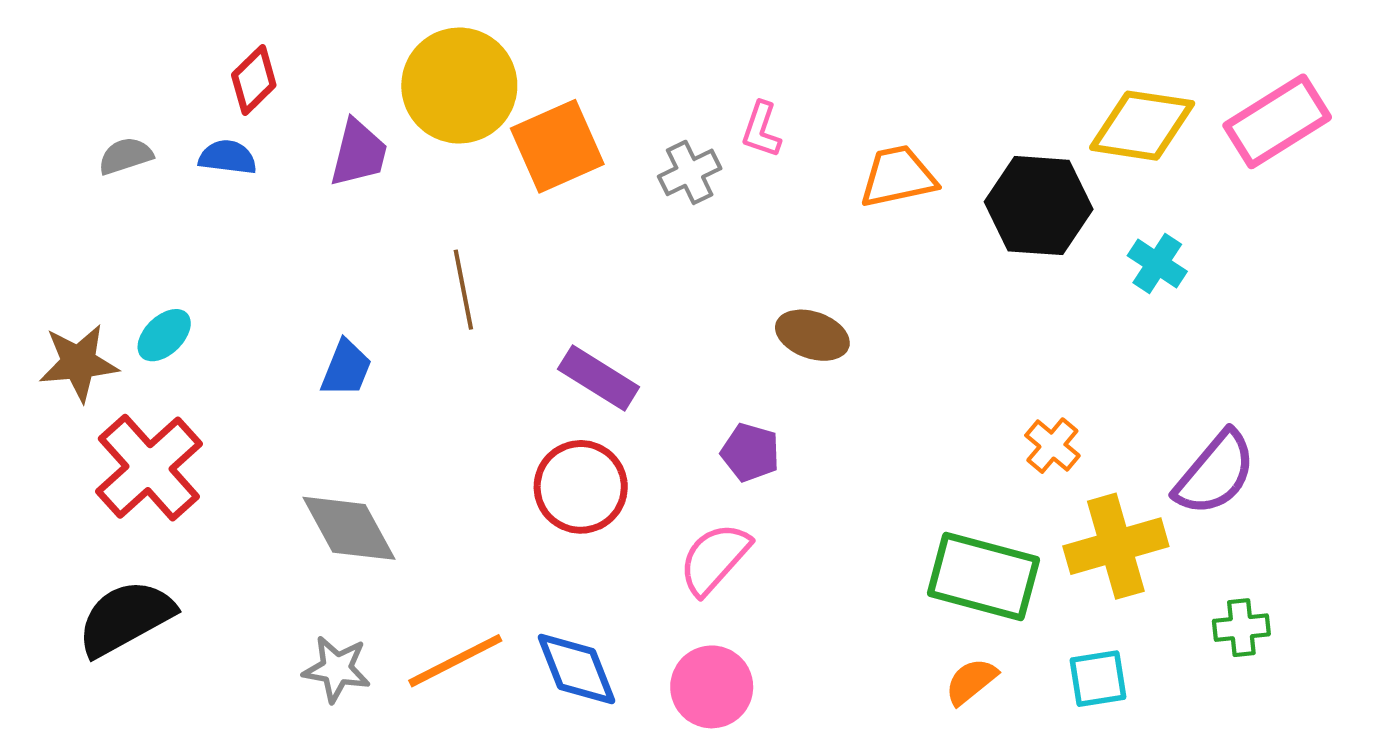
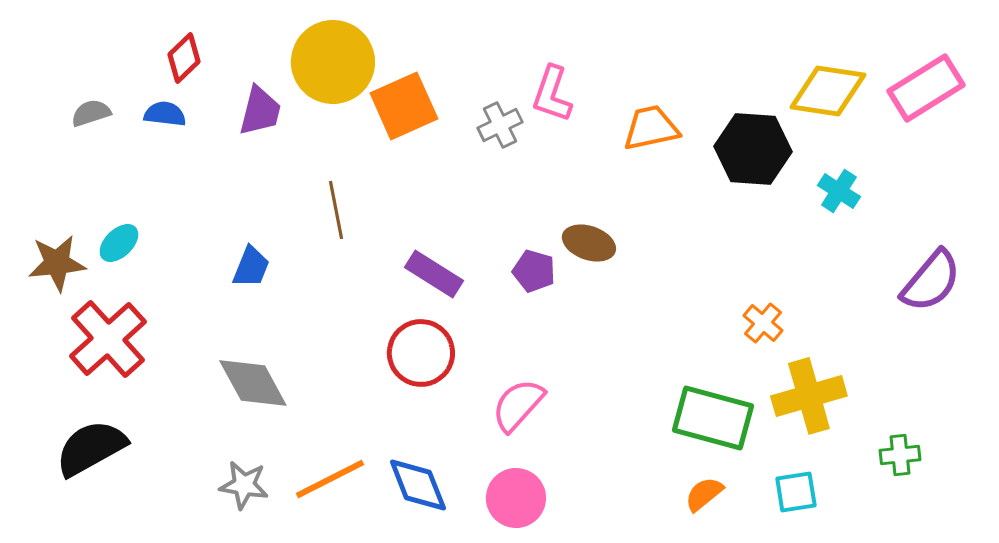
pink L-shape: (761, 130) -> (552, 94), size x1.4
purple pentagon: (750, 452) -> (534, 271), moved
purple semicircle: (1215, 473) -> (931, 281), moved

